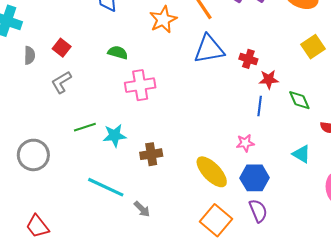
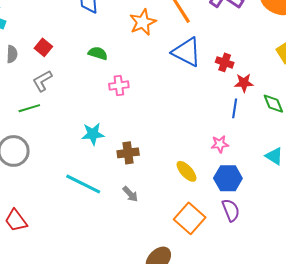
blue triangle: (209, 49) -> (187, 52), turned 36
pink cross: (140, 85) -> (119, 86), size x0.7
green line: (85, 127) -> (29, 108), moved
yellow ellipse: (212, 172) -> (186, 171), size x0.7
gray arrow: (142, 209) -> (130, 194), moved

